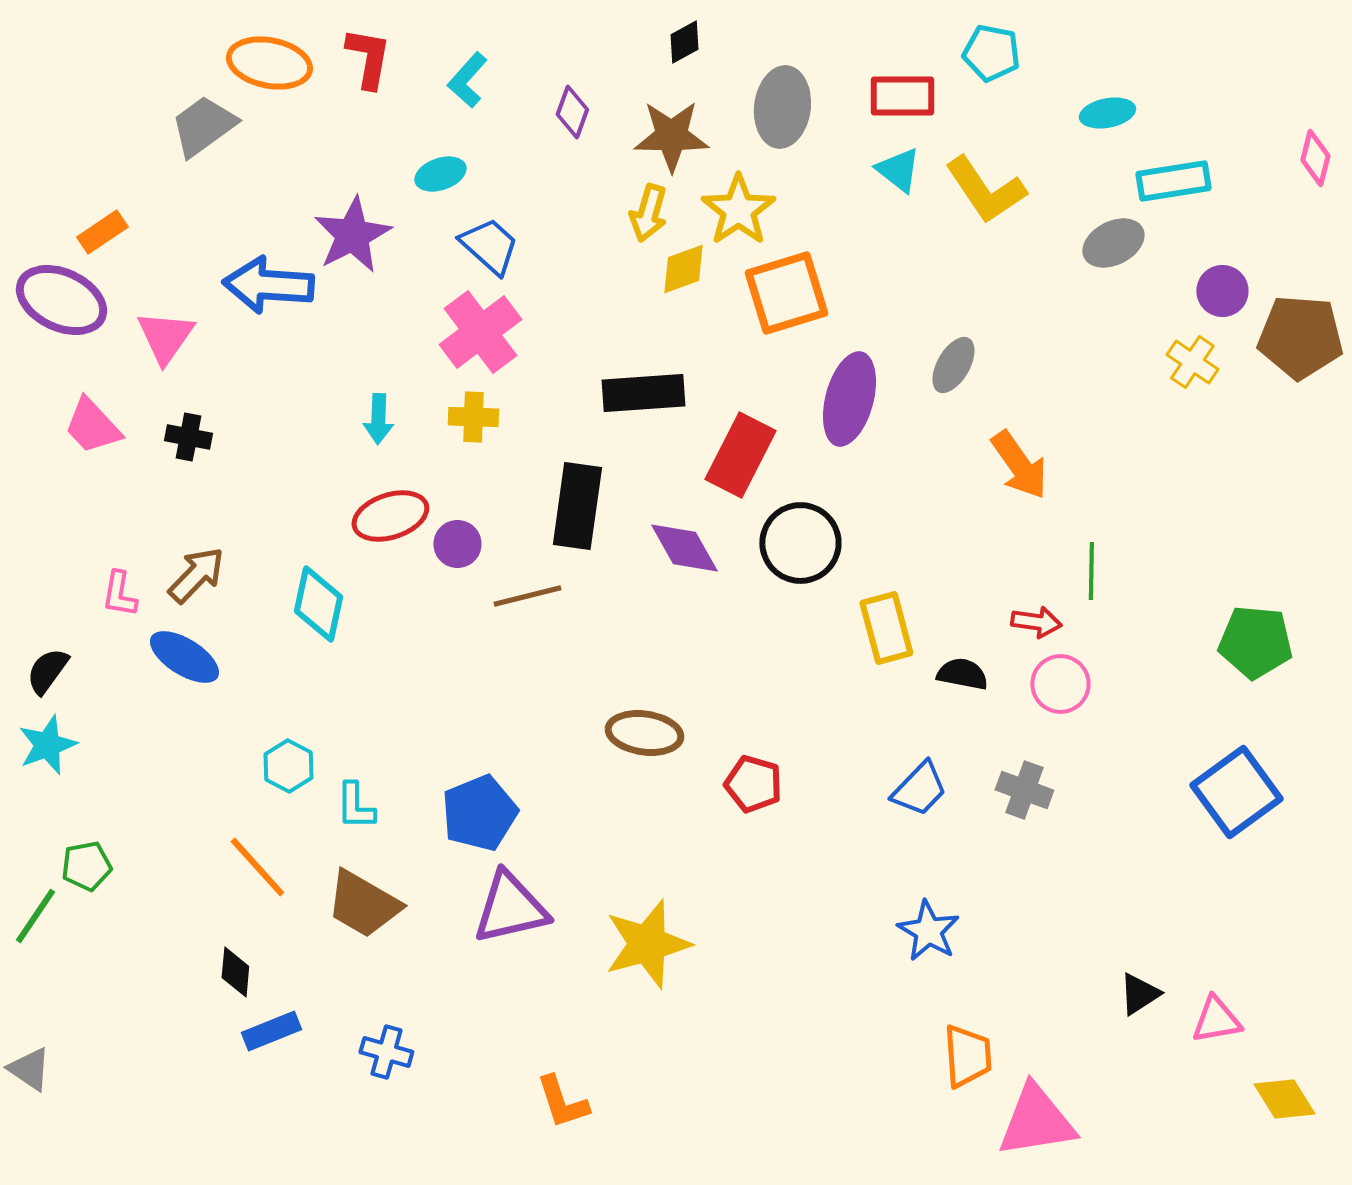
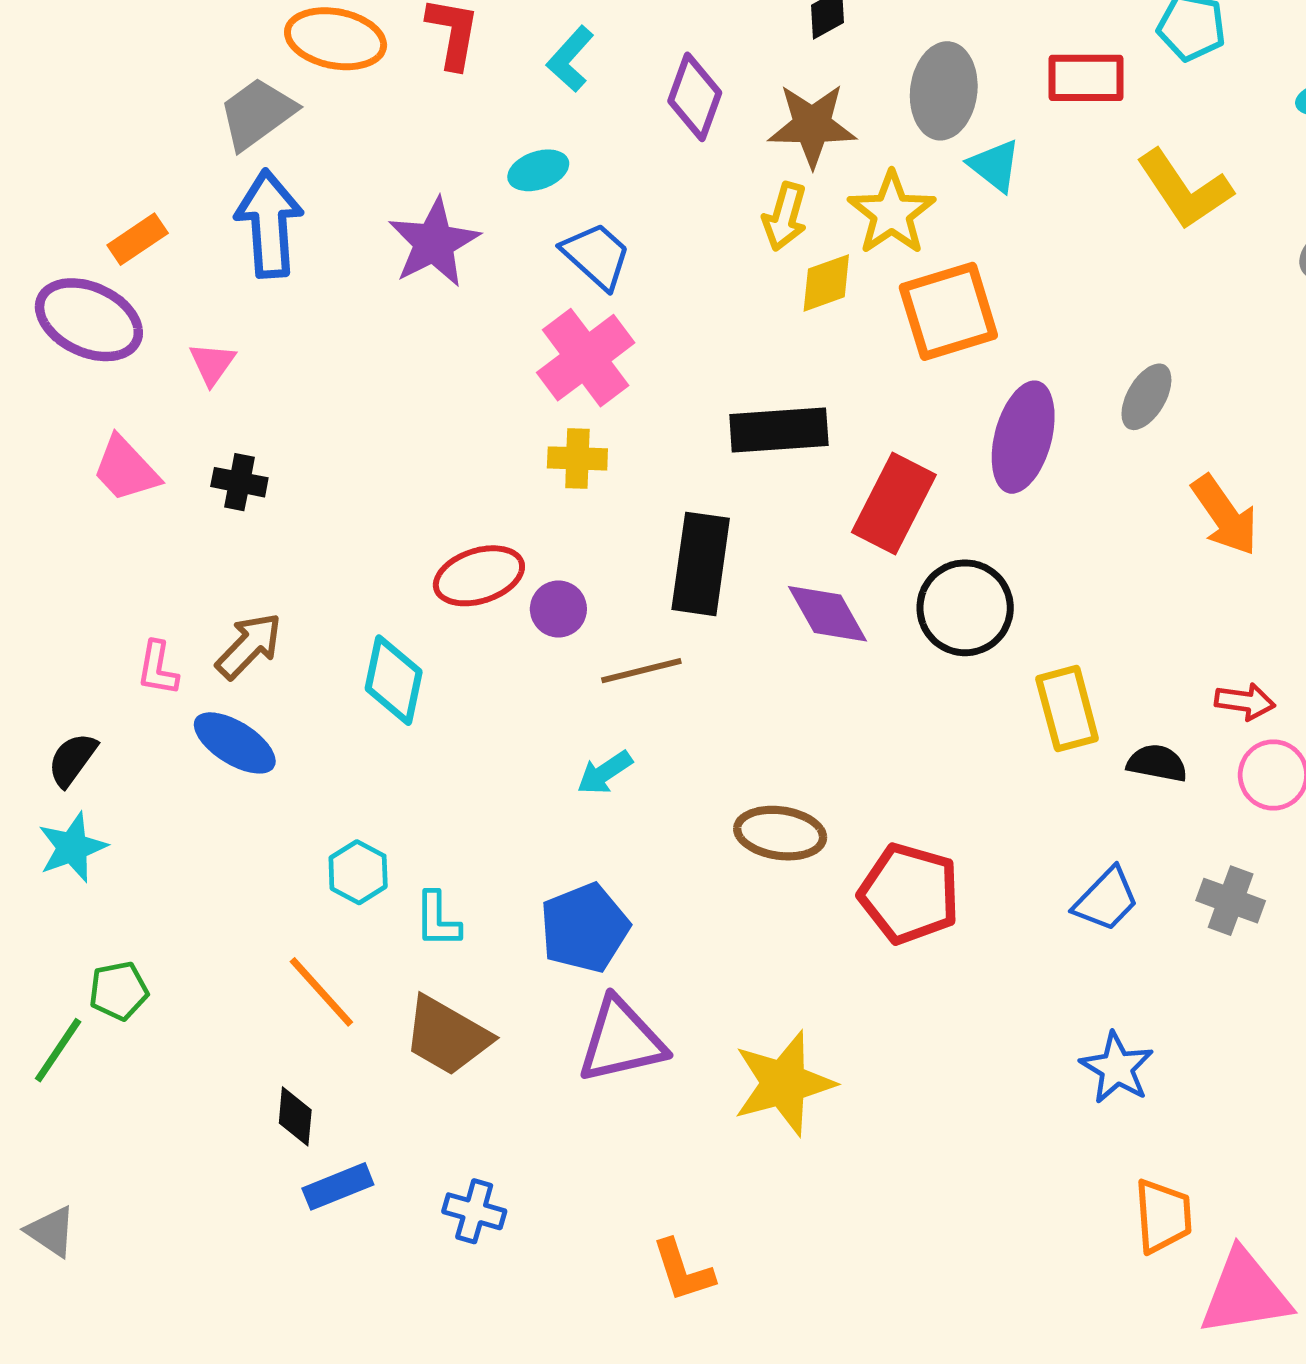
purple diamond: (572, 112) -> (695, 97), size x1.4
cyan triangle: (898, 170) -> (995, 166), moved
blue arrow: (268, 285) -> (269, 224), moved, turned 82
pink triangle: (165, 337) -> (212, 364), size x0.7
cyan arrow: (378, 419) -> (605, 773), moved, turned 54
red pentagon: (753, 784) -> (909, 894), size x1.5

